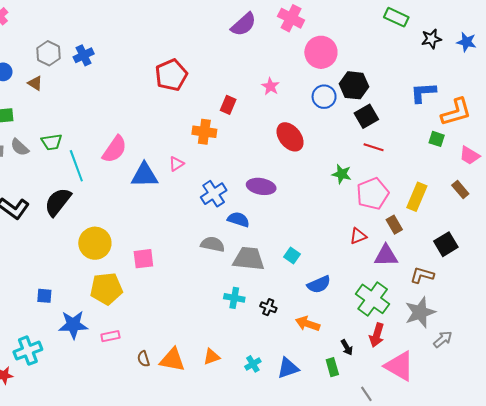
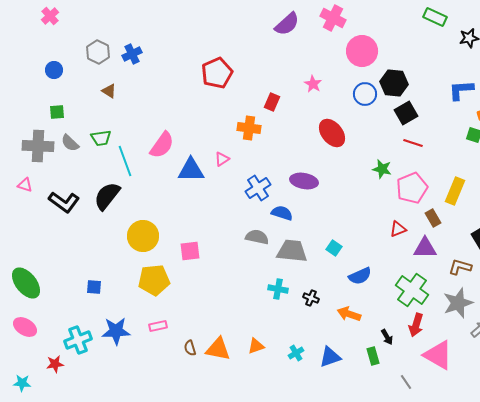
brown triangle: (35, 83) -> (109, 91), moved
blue star: (73, 325) -> (116, 331), moved

